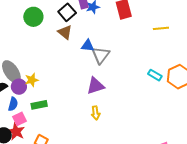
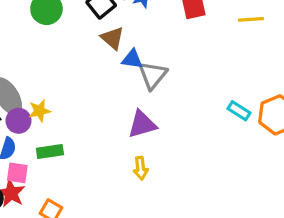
yellow line: (161, 28) -> (251, 19), moved
brown triangle: (65, 32) -> (112, 38), moved
pink square: (19, 119) -> (17, 173), turned 32

